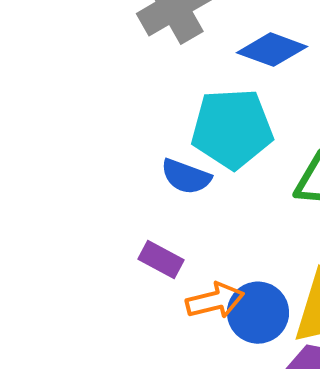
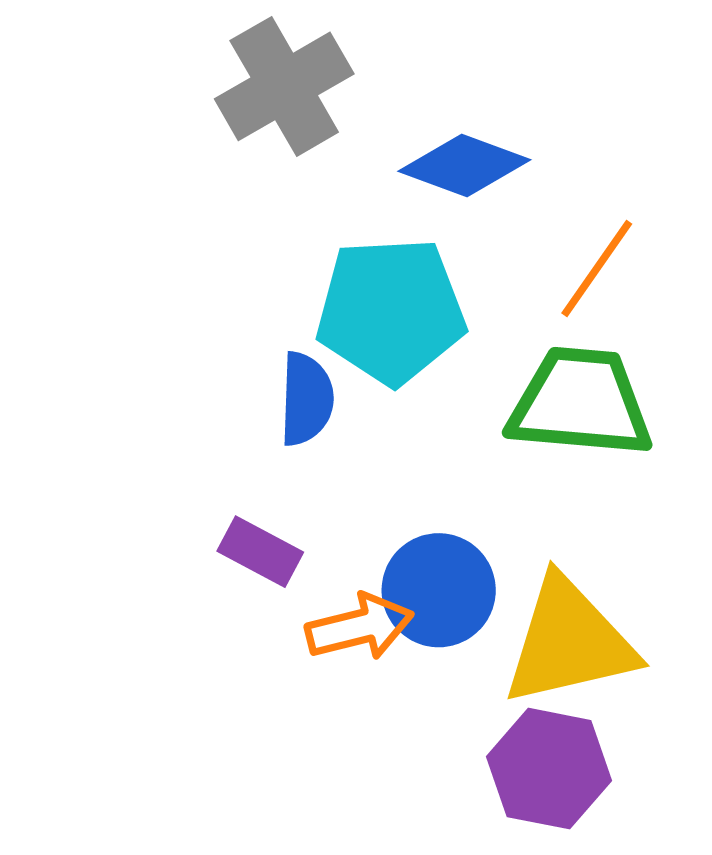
blue semicircle: (186, 177) -> (306, 399), turned -108
blue circle: (258, 313) -> (439, 590), moved

